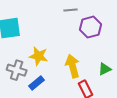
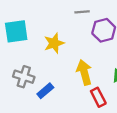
yellow star: (39, 56) -> (54, 43), moved, turned -30

